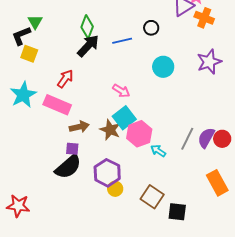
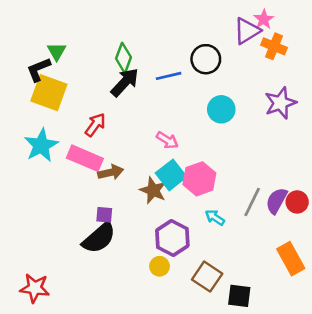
black circle: (151, 28) -> (206, 59), size x1.5
yellow square: (29, 54) -> (49, 93), size x1.6
brown arrow: (79, 127) -> (111, 172), moved
pink hexagon: (139, 134) -> (199, 179), moved
purple hexagon: (107, 173) -> (172, 238), moved

